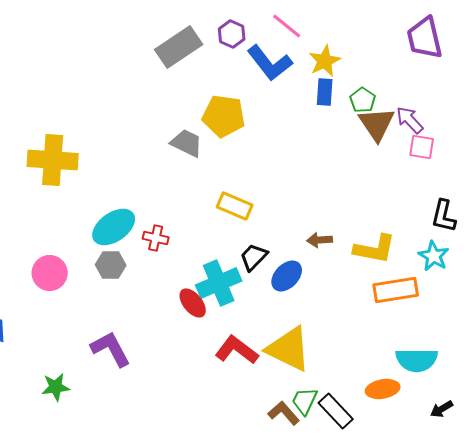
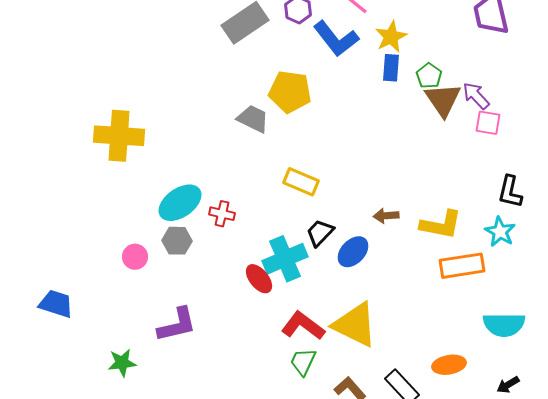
pink circle: (50, 273) -> (135, 257), moved, size x0.7
purple L-shape: (111, 349) -> (177, 325), turned 105
cyan semicircle: (417, 360) -> (504, 325), moved
green trapezoid: (305, 401) -> (303, 362), moved

